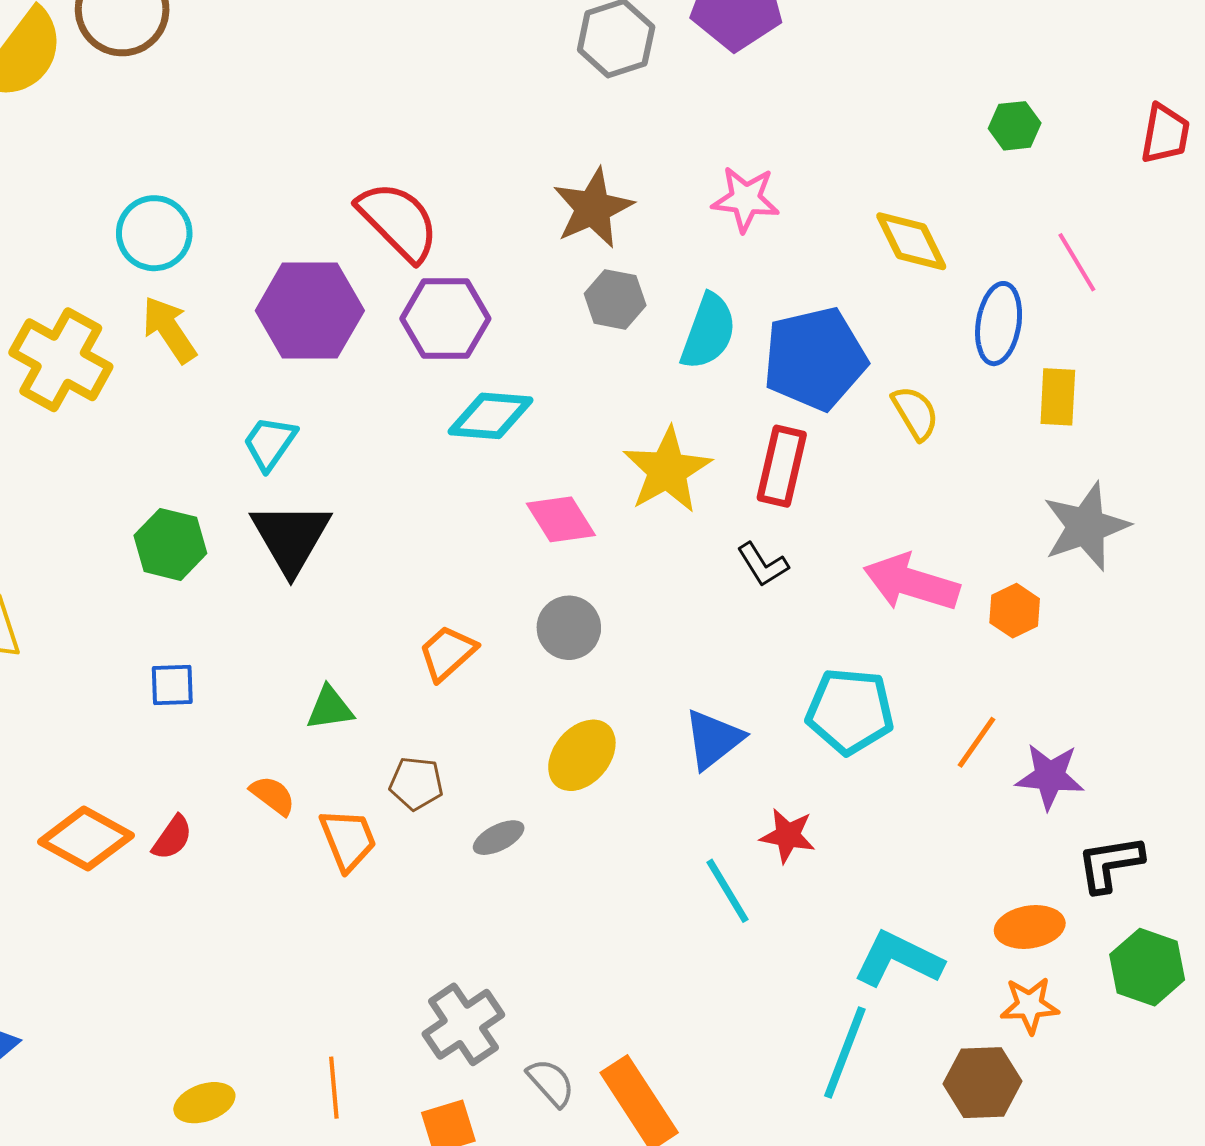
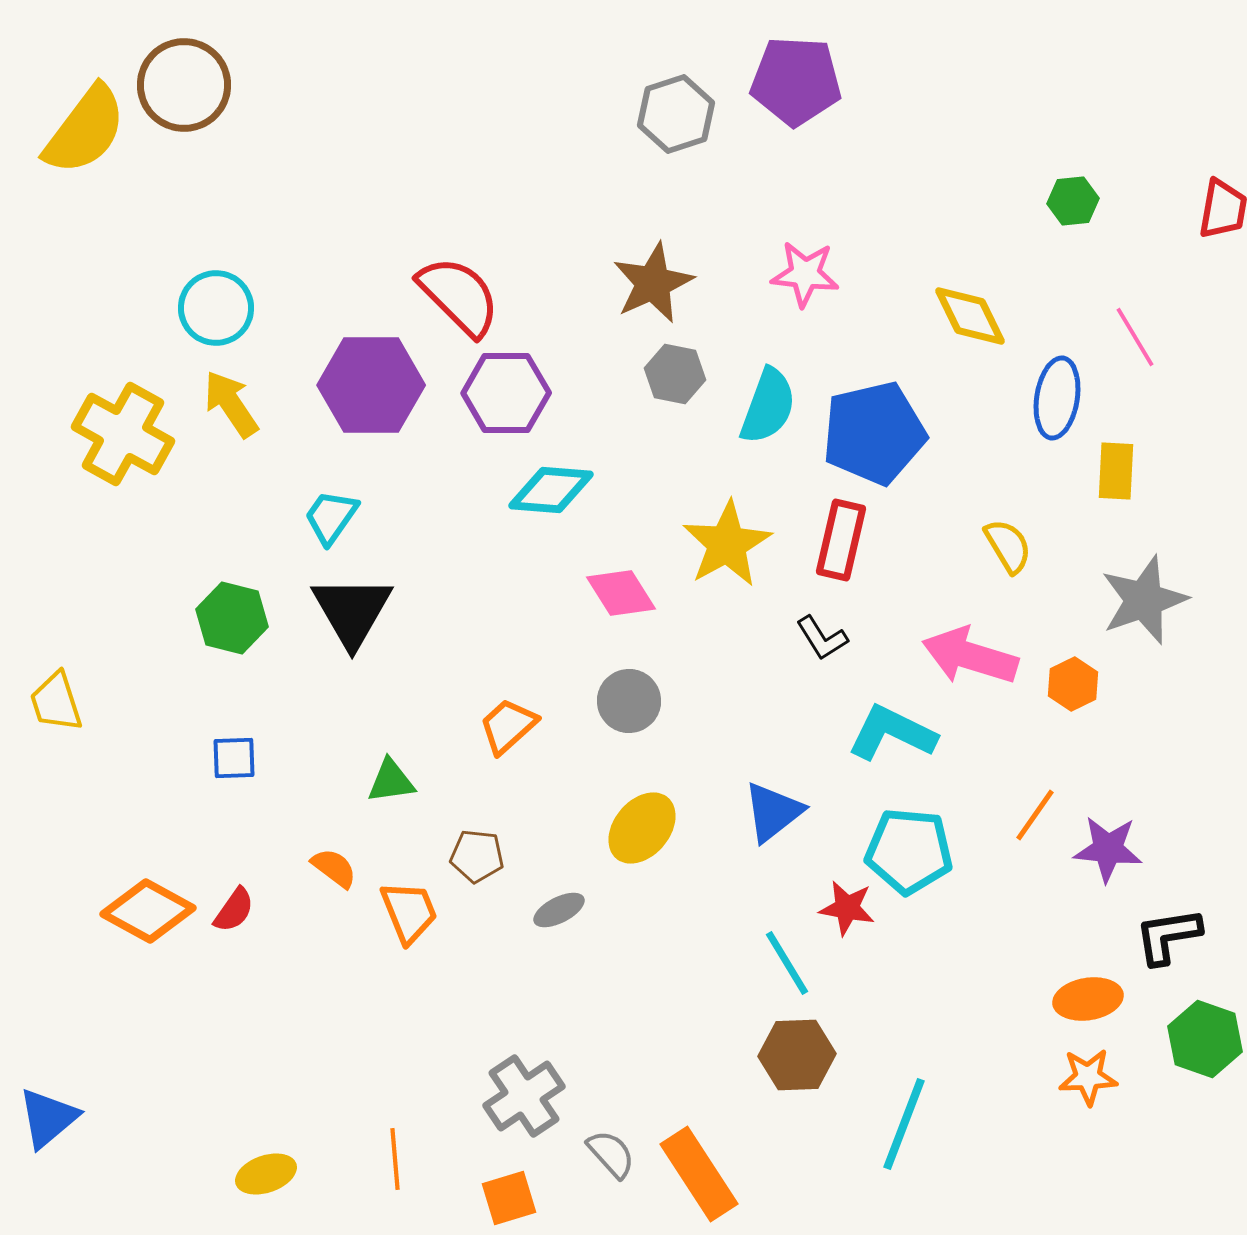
yellow semicircle: (915, 413) -> (1008, 546), moved
cyan pentagon: (850, 711) -> (909, 851), moved
cyan L-shape: (898, 959) -> (892, 733), moved
brown hexagon: (983, 1083) -> (797, 1055), moved

